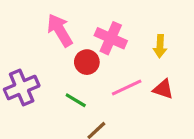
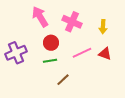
red circle: (87, 62) -> (51, 43), moved
green line: (76, 100) -> (50, 61), turned -40

